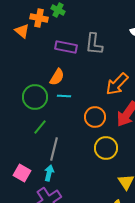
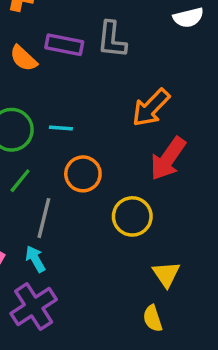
orange semicircle: (57, 77) -> (23, 58), moved, turned 102
orange circle: (95, 117) -> (83, 174), moved
cyan arrow: (49, 173) -> (35, 259), turned -42

